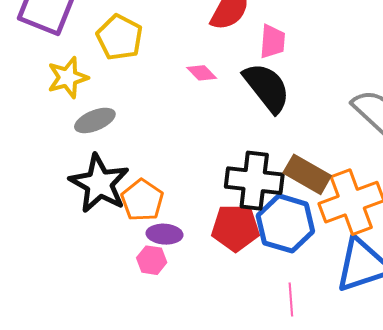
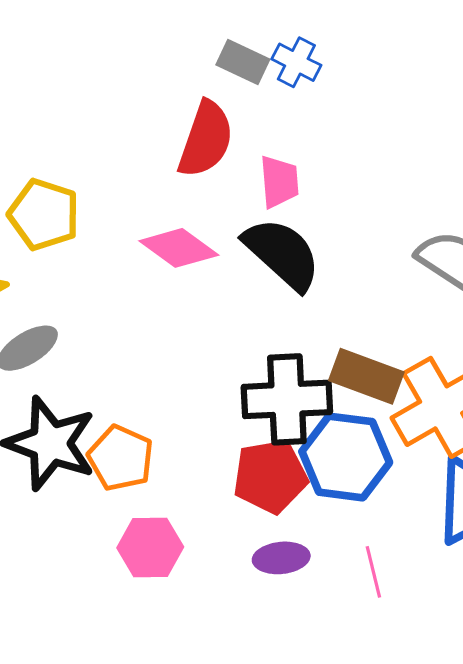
pink diamond: (202, 73) -> (179, 248), size x1.6
purple ellipse: (165, 234) -> (281, 558), moved
pink hexagon: (152, 260) -> (150, 547), size x1.4

